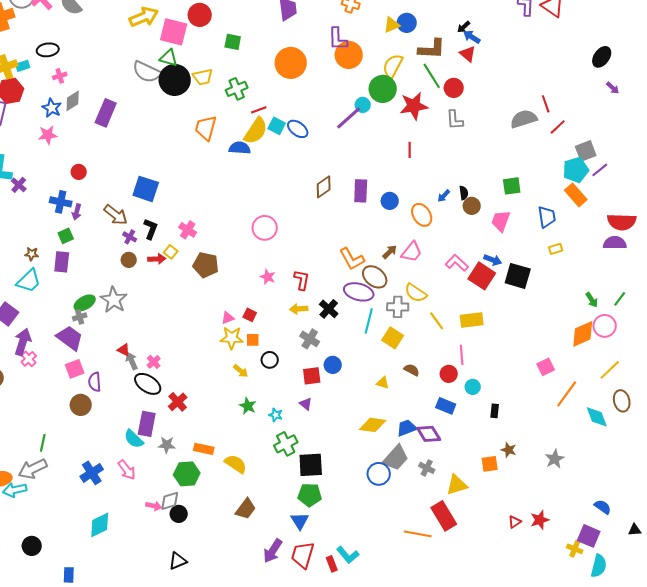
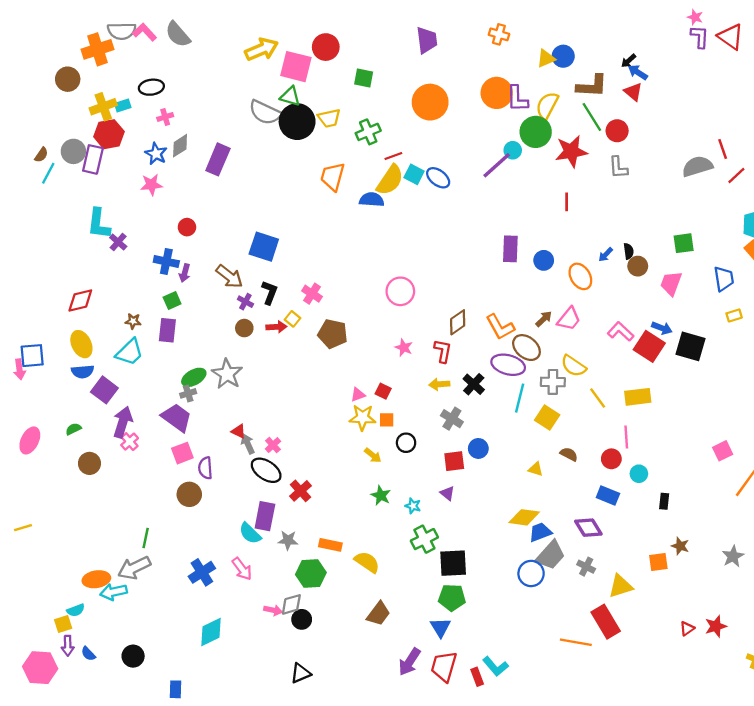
purple L-shape: (338, 39) -> (517, 99), moved
brown diamond: (324, 187) -> (458, 322), moved
blue trapezoid: (407, 428) -> (540, 532), moved

